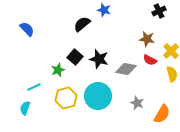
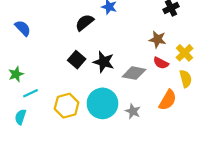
green star: (58, 70) -> (16, 74), moved
gray star: (137, 103) -> (133, 111), moved
orange semicircle: (162, 114) -> (168, 100), moved

